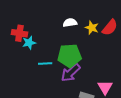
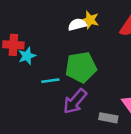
yellow star: (92, 28) -> (90, 20), moved
purple arrow: (71, 73) -> (75, 101), moved

